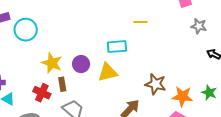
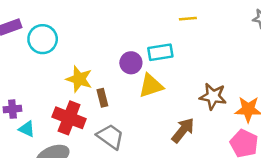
purple circle: (81, 64) -> (131, 63), moved
brown rectangle: (62, 84) -> (102, 98), moved
red cross: (42, 93) -> (69, 118), size x1.4

